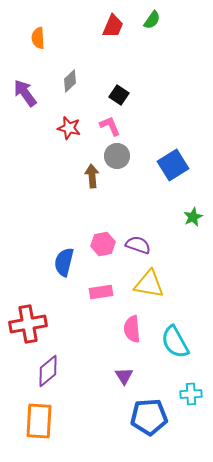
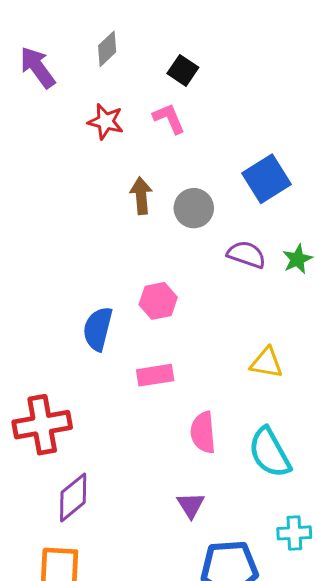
gray circle: (117, 156) -> (194, 208), moved
purple semicircle: (138, 245) -> (246, 255), moved
yellow triangle: (149, 284) -> (266, 363), moved, size x0.7

